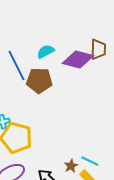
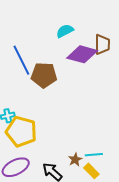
cyan semicircle: (46, 51) -> (65, 31), moved
cyan line: (90, 161) -> (94, 155), turned -30

